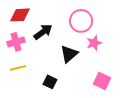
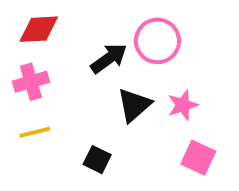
black arrow: (43, 32) -> (109, 58), moved
pink star: (94, 43) -> (183, 105), moved

